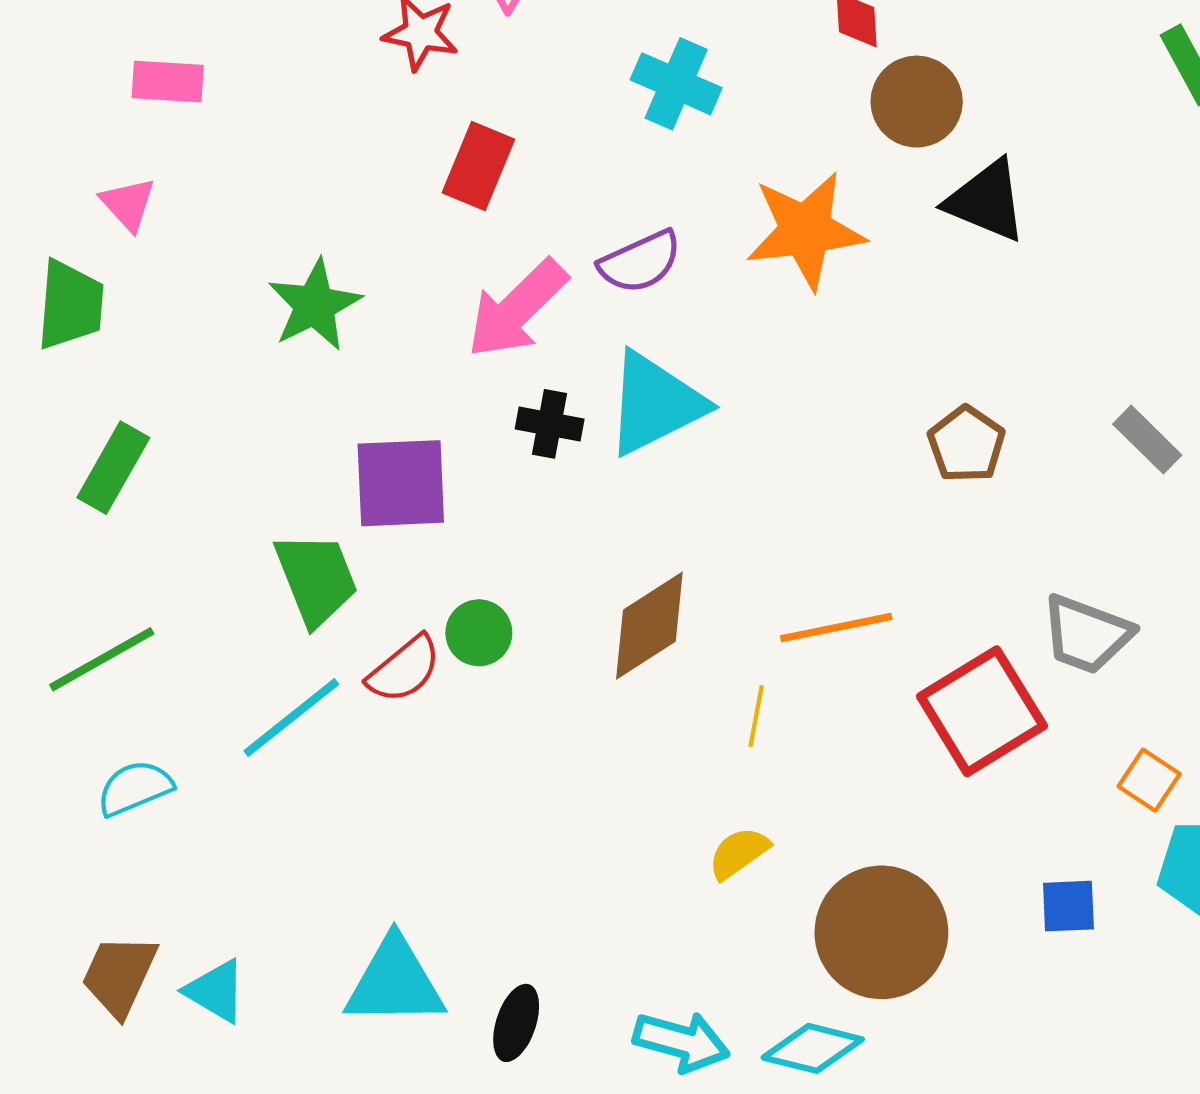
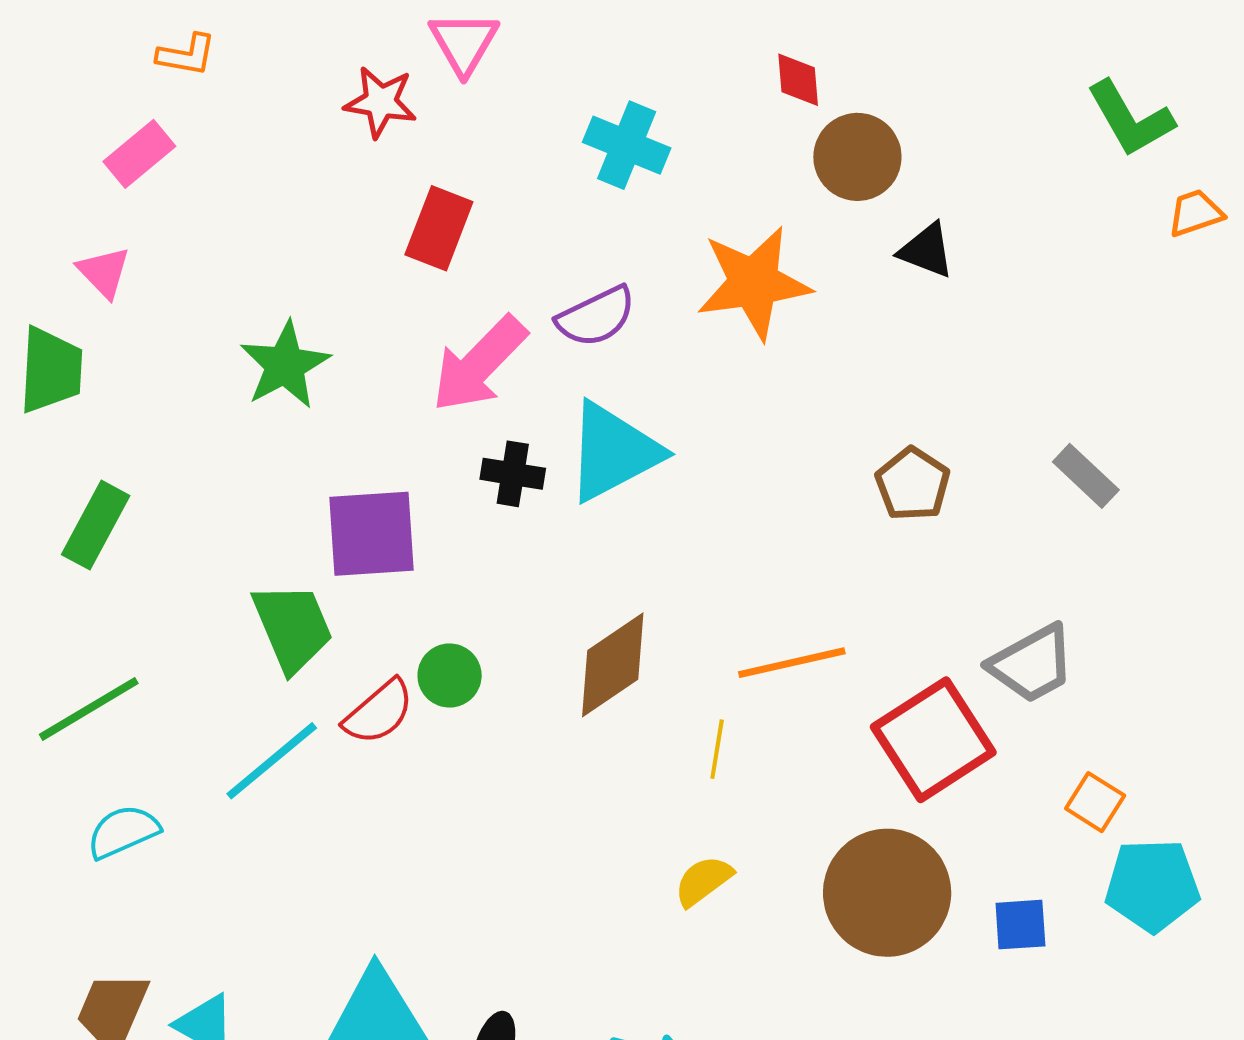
pink rectangle: (168, 81) -> (139, 154), turned -42
black triangle: (986, 201) -> (927, 250), size x0.7
gray trapezoid: (1087, 634) -> (1032, 664), turned -48
brown circle: (881, 932) -> (887, 893), moved

